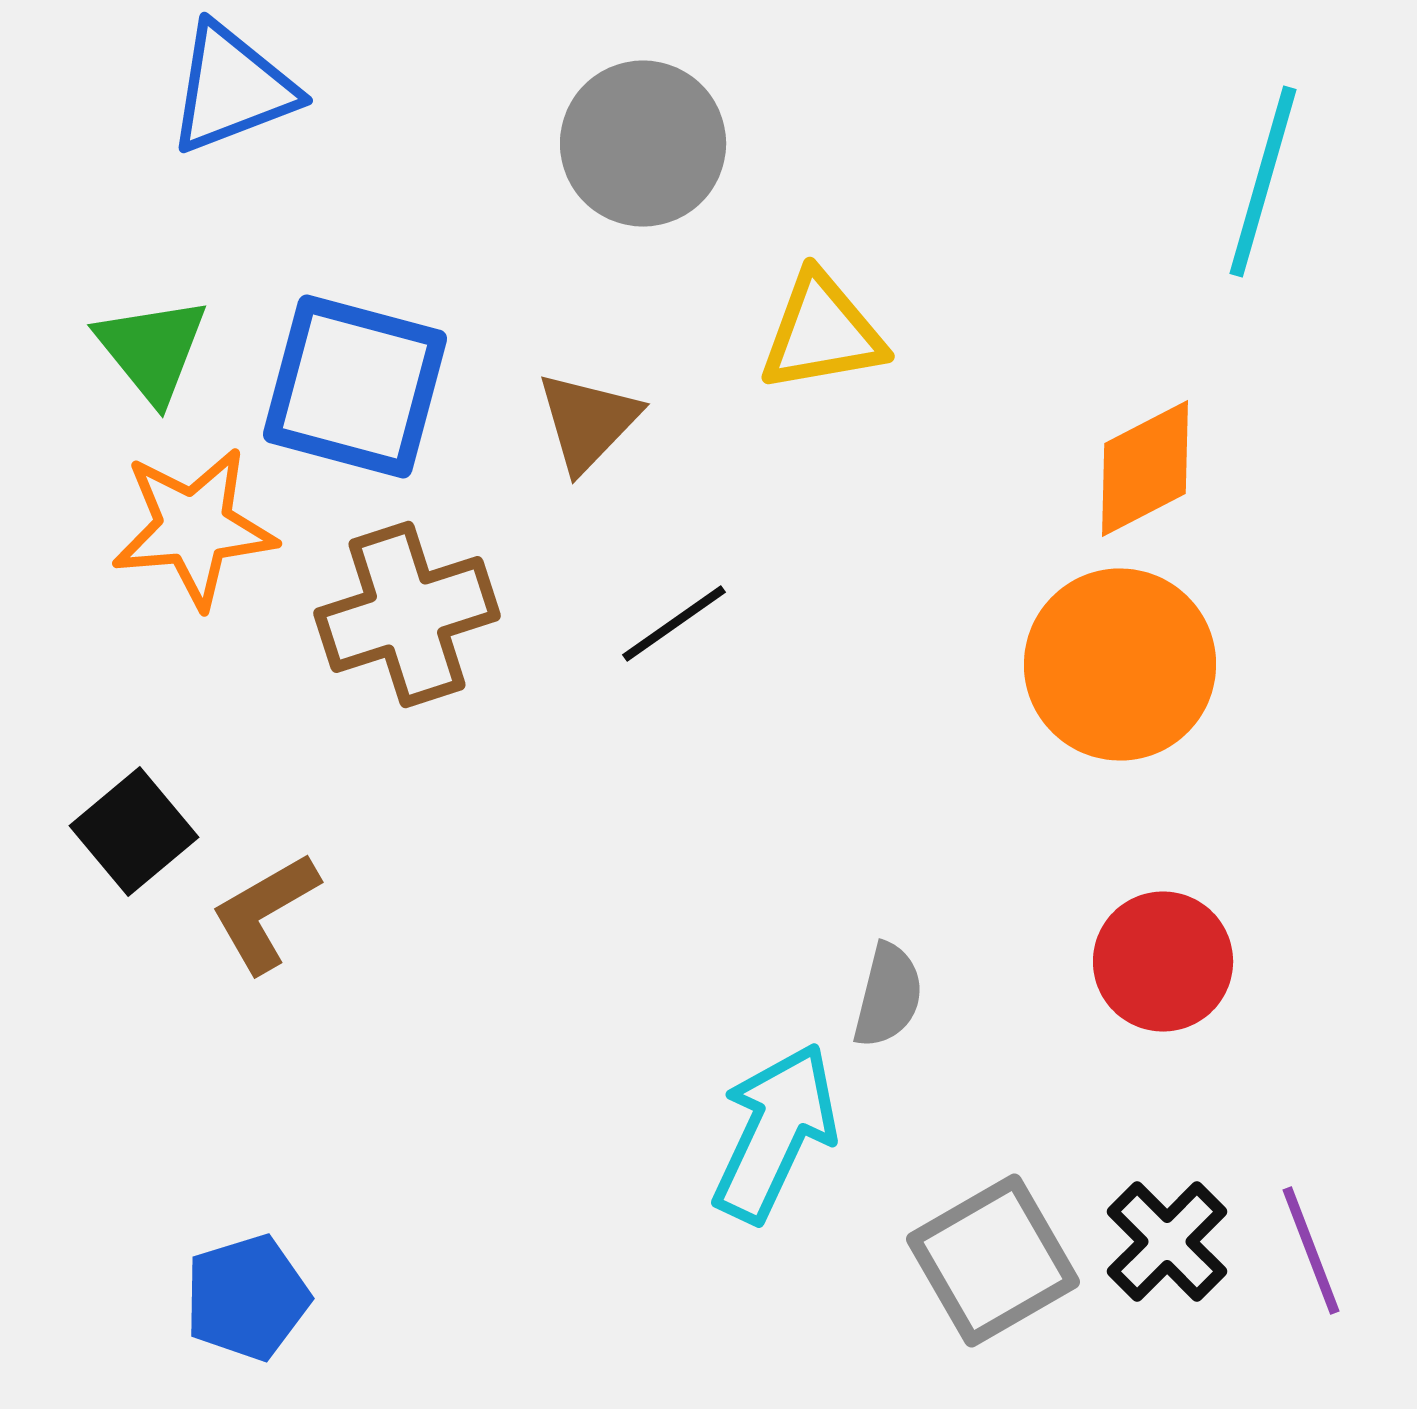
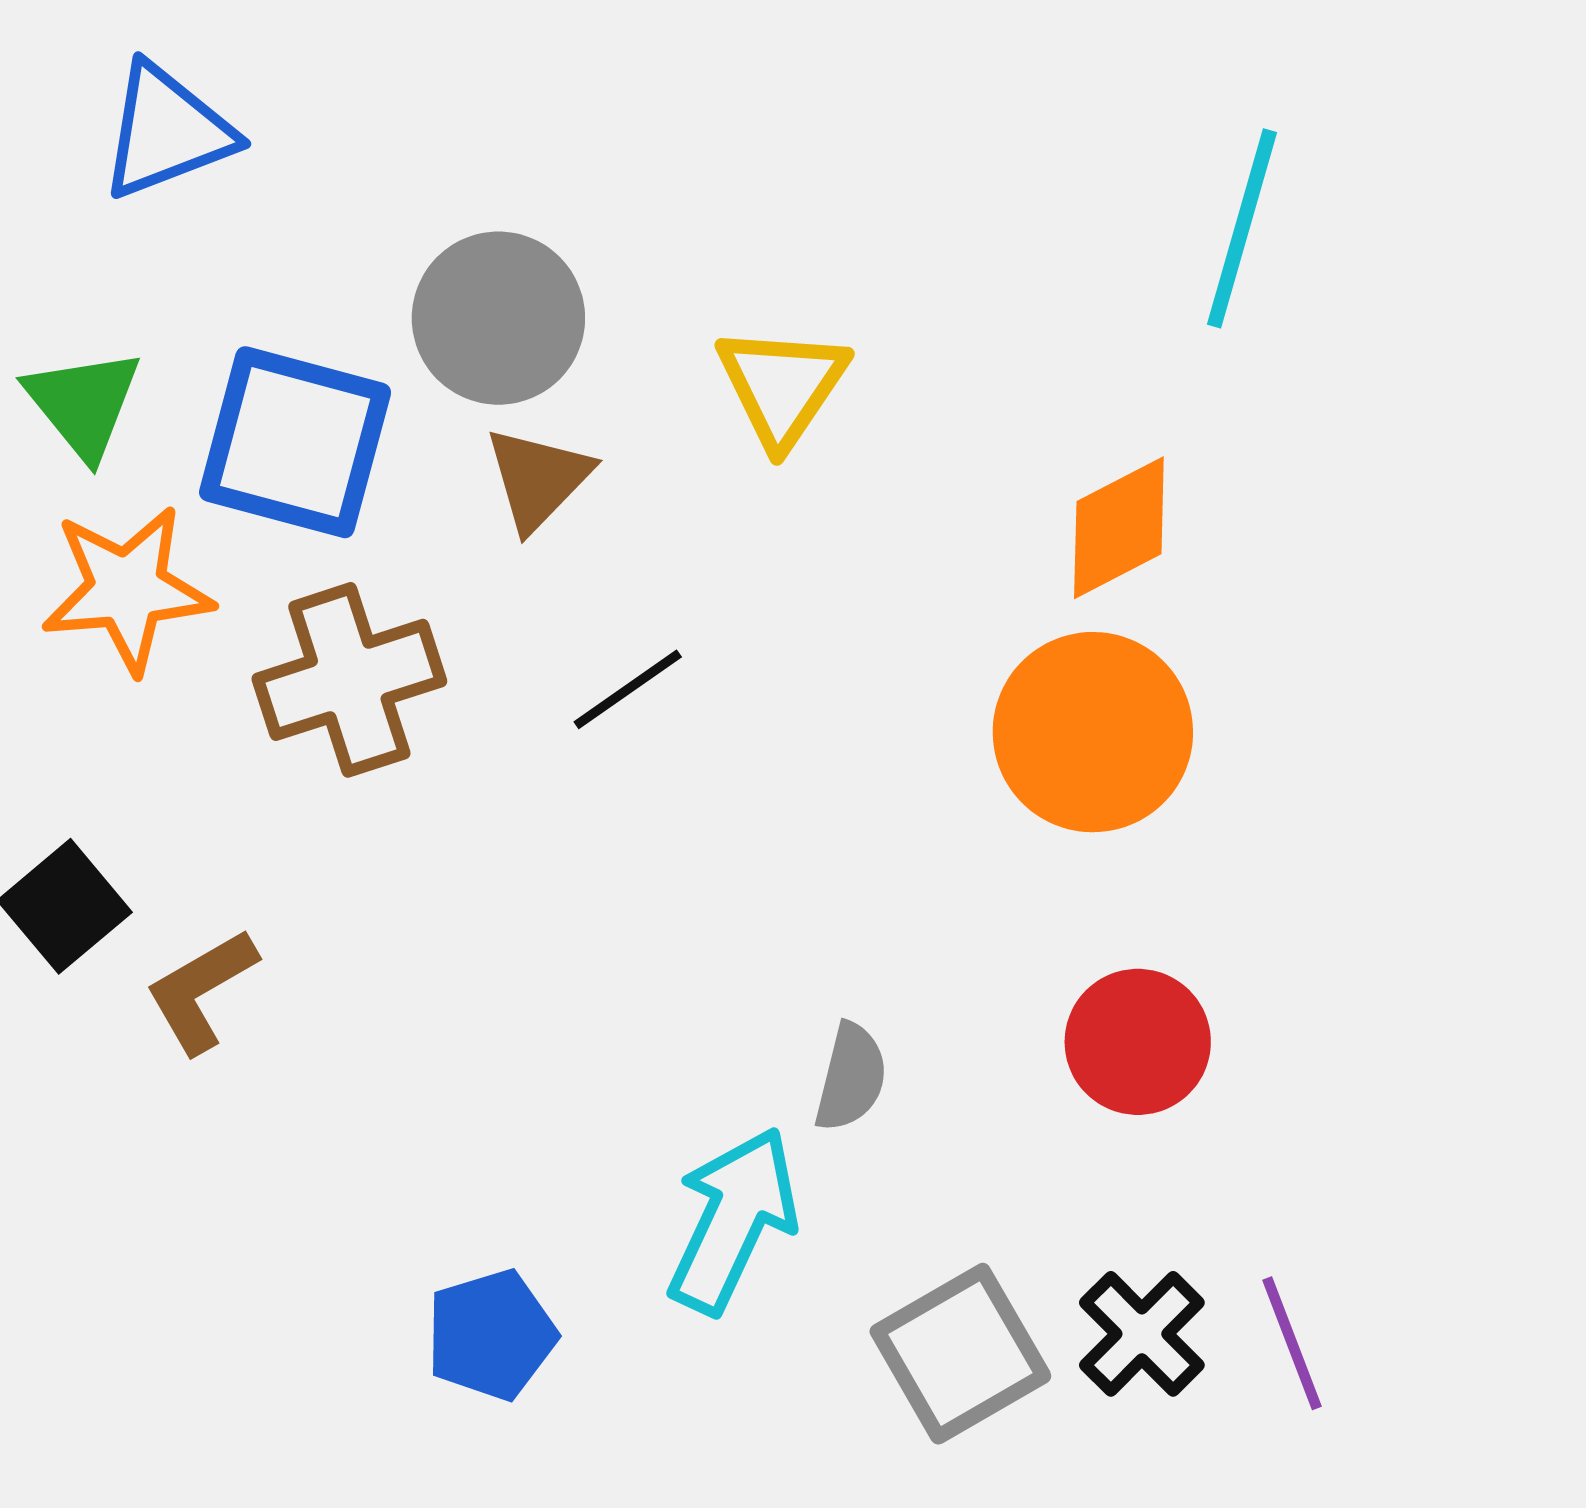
gray circle: (643, 144) -> (498, 318), moved
yellow triangle: (822, 332) -> (782, 386), turned -46
blue pentagon: (247, 1298) -> (491, 1335), moved

